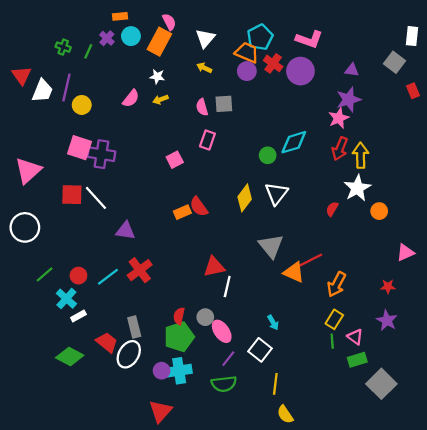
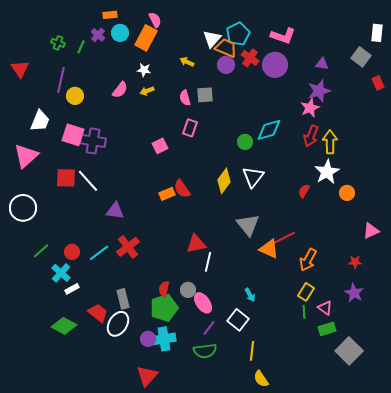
white triangle: (205, 38) -> (212, 39), moved
white trapezoid: (42, 91) -> (40, 121), moved

